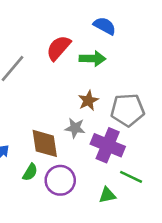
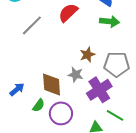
green arrow: (93, 59) -> (110, 21), moved
purple cross: (108, 145) -> (99, 90), turned 30

